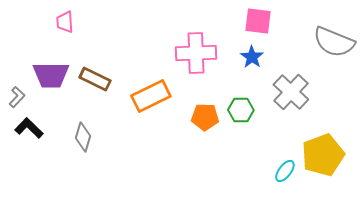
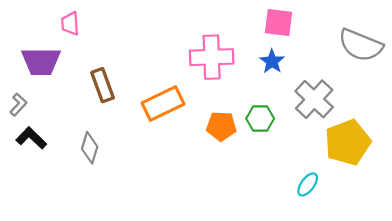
purple trapezoid: (51, 75) -> (41, 61), moved
brown rectangle: (95, 79) -> (103, 85), turned 44
yellow pentagon: (323, 155) -> (348, 142), moved

